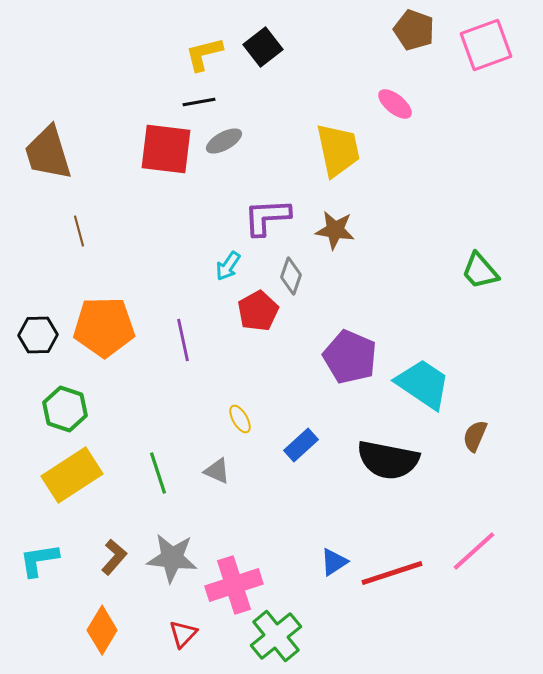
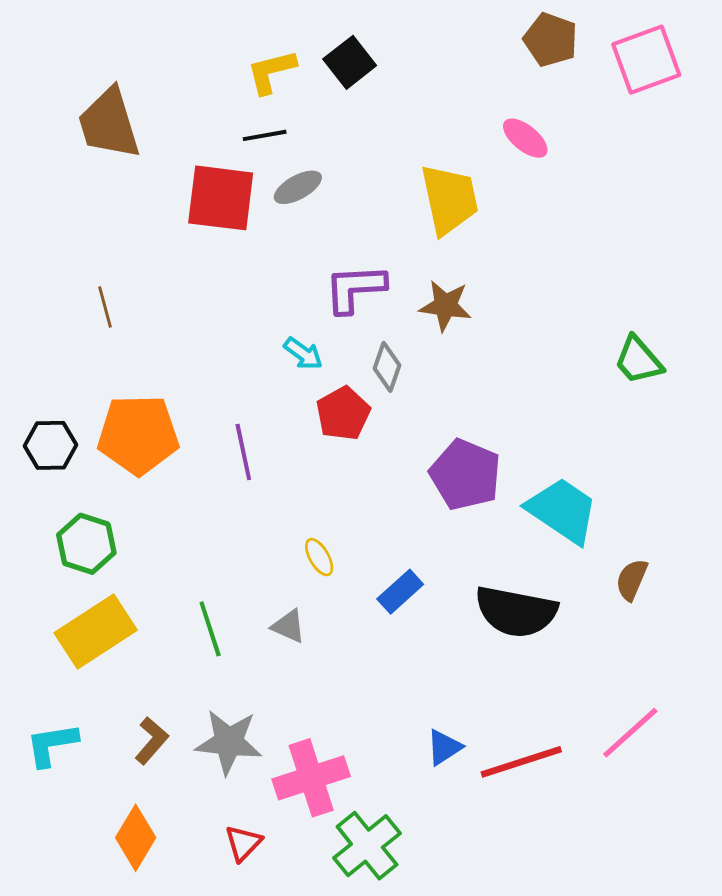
brown trapezoid: (48, 153) -> (109, 123), moved
cyan arrow: (228, 266) -> (303, 354), turned -88

